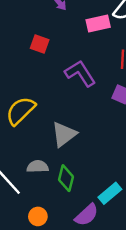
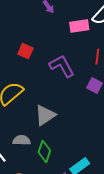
red square: (40, 44) -> (25, 51), moved

